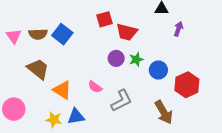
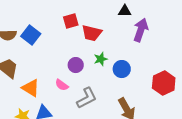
purple arrow: (178, 29) -> (141, 30), size x1.6
purple circle: (116, 58) -> (76, 65), moved
red hexagon: (187, 85) -> (164, 83), moved

